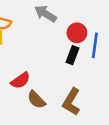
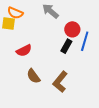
red semicircle: (20, 80) -> (24, 51), moved

